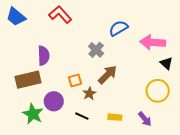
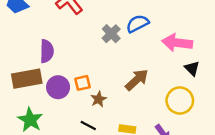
gray cross: (96, 50) -> (111, 34), moved
brown arrow: (108, 75) -> (137, 80), moved
purple circle: (54, 101) -> (58, 87), moved

